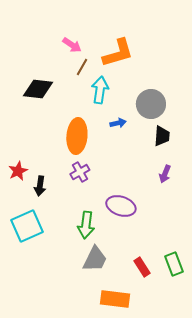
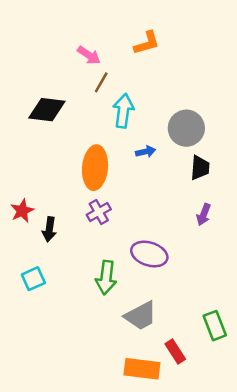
orange L-shape: (118, 53) -> (147, 43), moved, size x0.7
cyan square: (27, 226) -> (33, 279), size x0.6
gray trapezoid: (95, 259) -> (141, 316), moved, turned 36
red rectangle: (142, 267) -> (175, 351), moved

